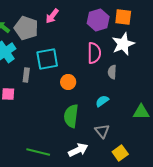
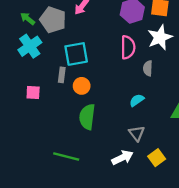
gray rectangle: (26, 75) -> (62, 75), moved
orange circle: (68, 82) -> (82, 86), moved
green semicircle: (71, 116) -> (87, 117), moved
white arrow: (78, 150) -> (122, 158), moved

